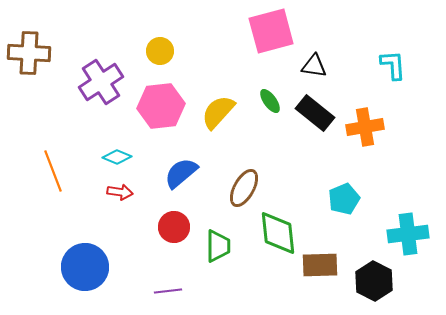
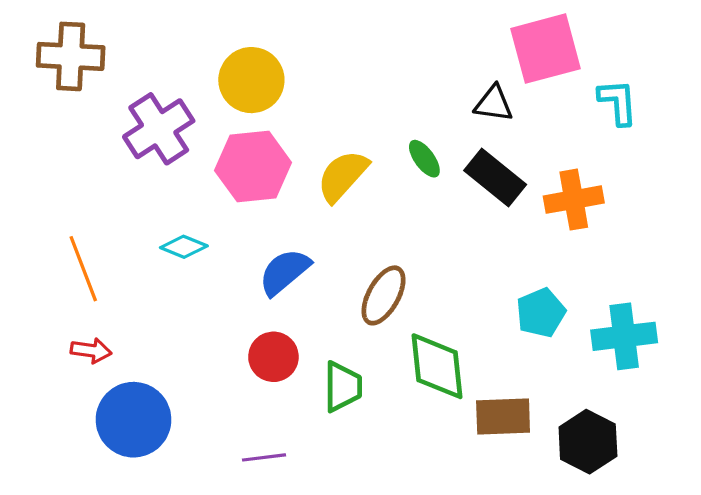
pink square: (271, 31) -> (545, 49), moved
yellow circle: (160, 51) -> (251, 80), size x1.5
brown cross: (29, 53) -> (71, 56), moved
red arrow: (120, 192) -> (91, 350), moved
cyan cross: (408, 234) -> (624, 336), moved

